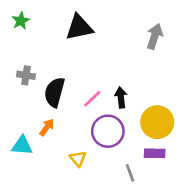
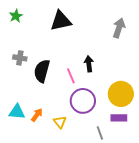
black arrow: (121, 97) -> (89, 64), moved
pink line: (92, 99) -> (71, 76), turned -70
orange arrow: (47, 127) -> (37, 115), moved

